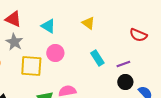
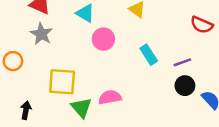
pink circle: (55, 53) -> (103, 39), moved
yellow square: (31, 66) -> (62, 82), moved

